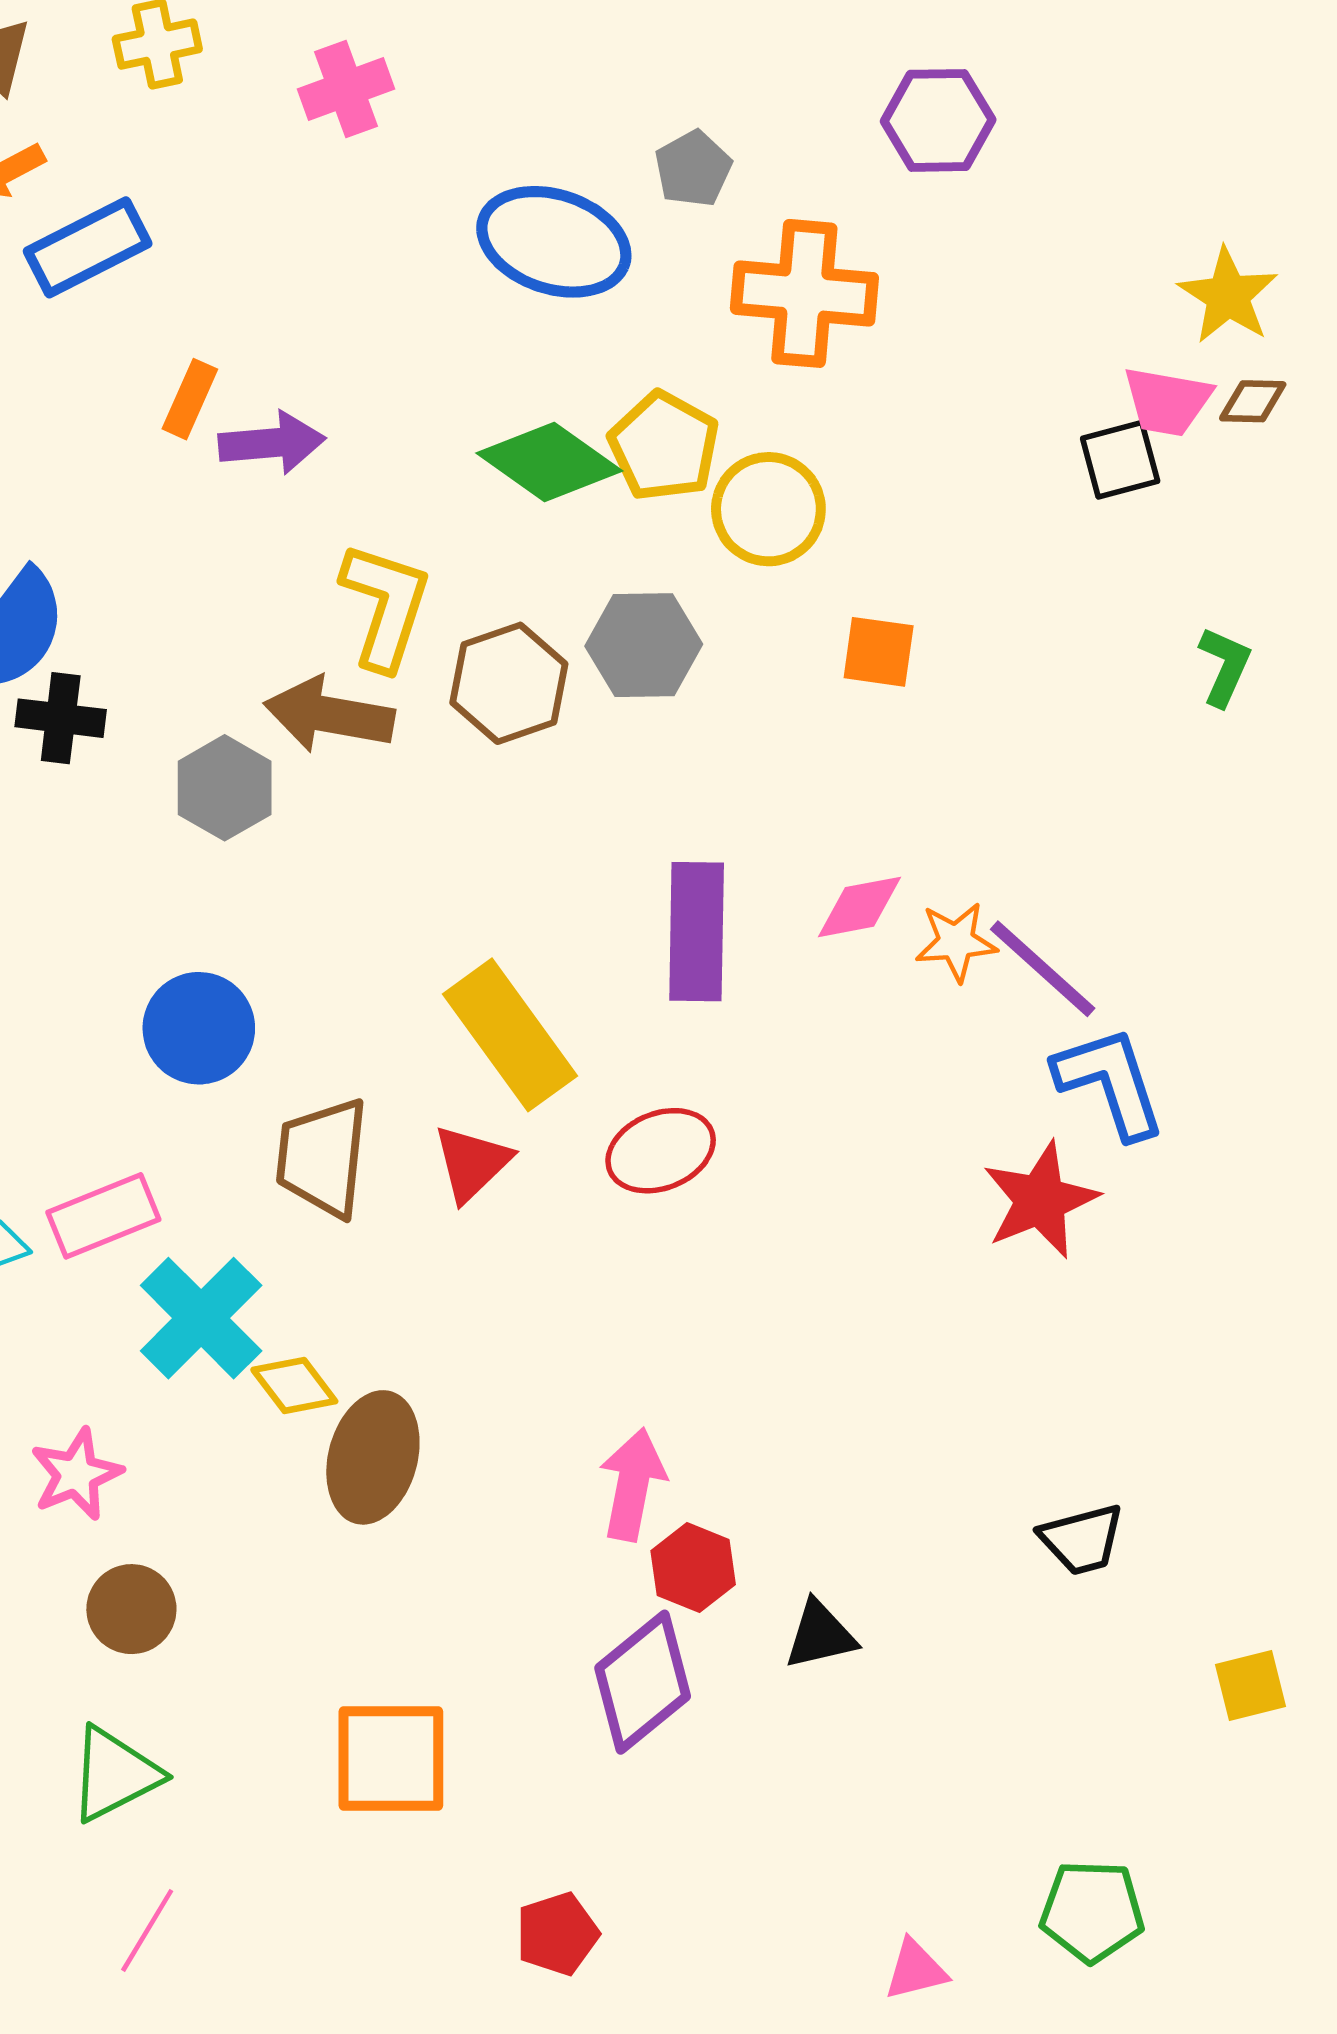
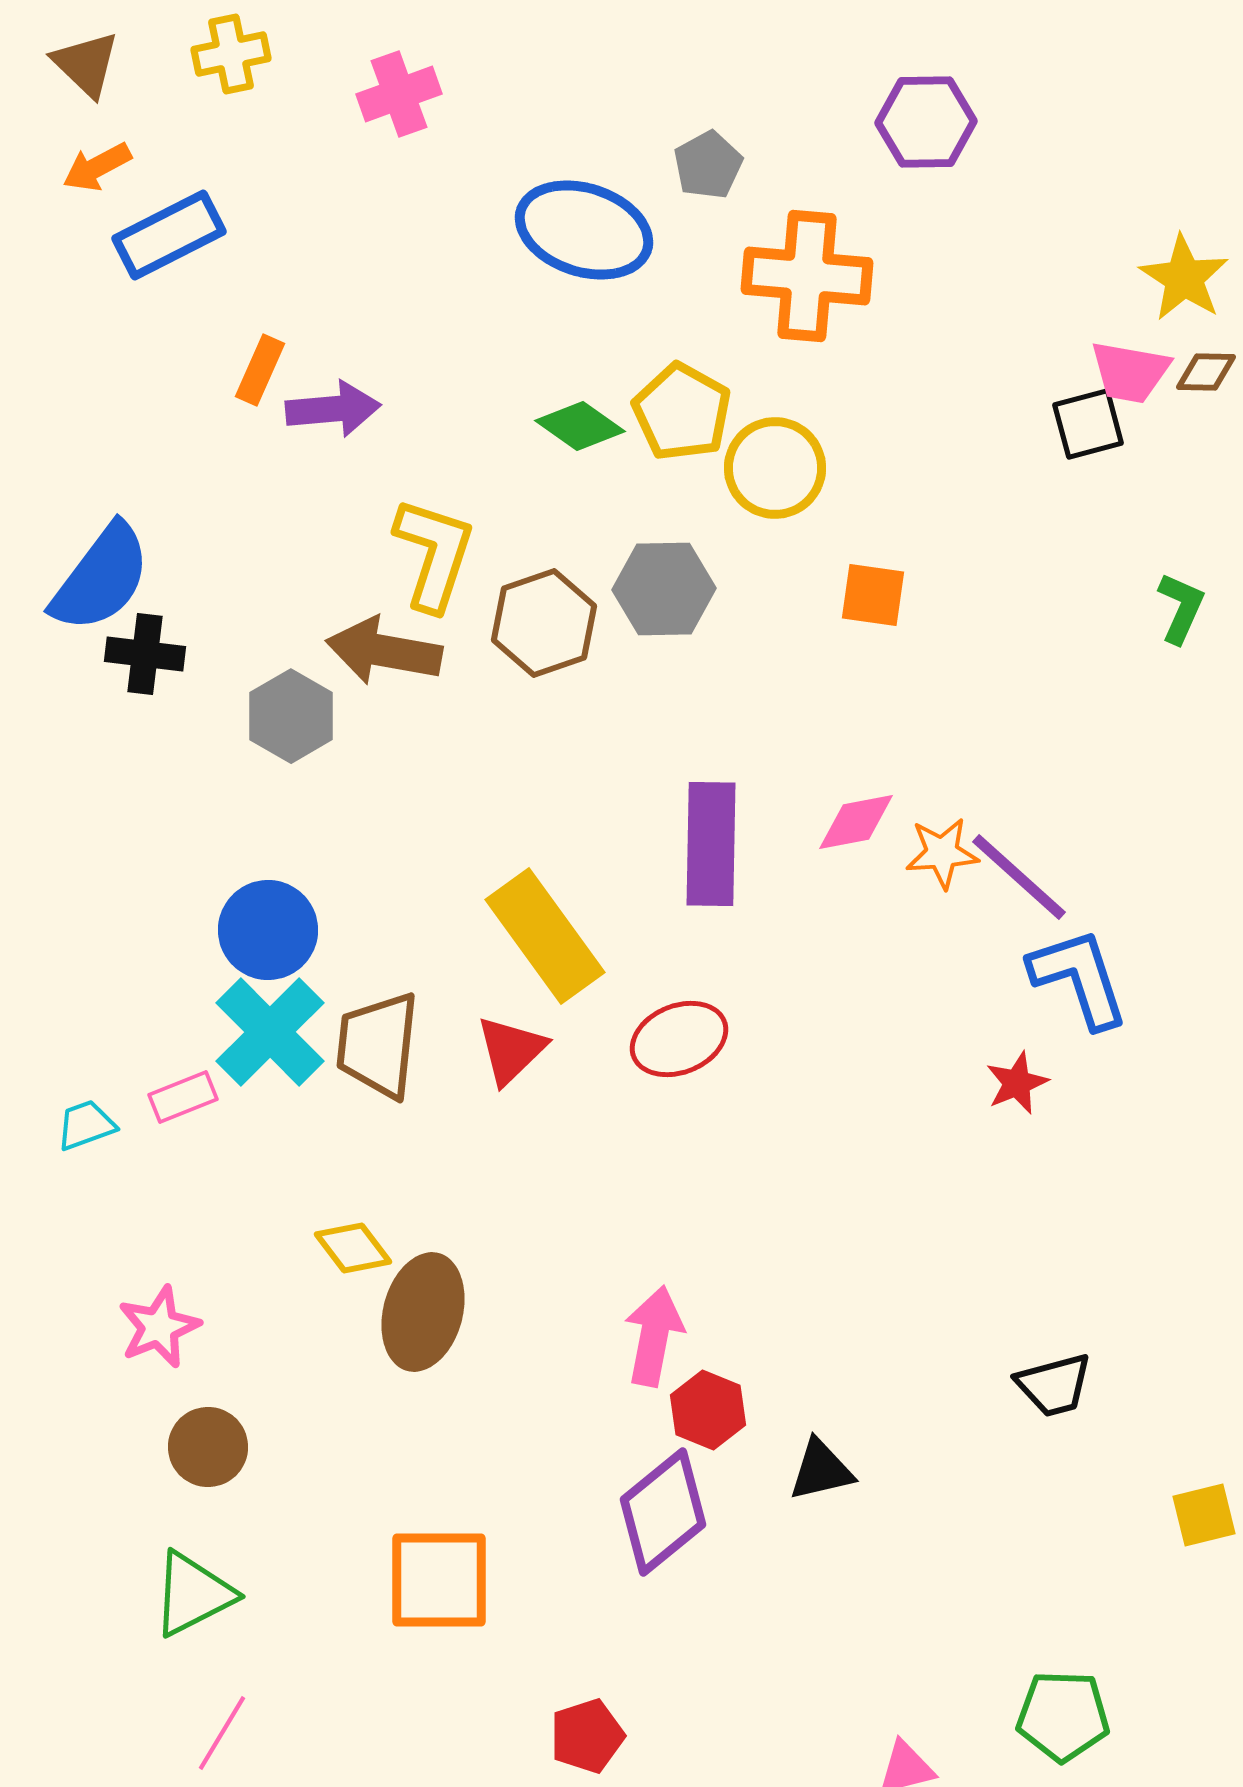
green diamond: (549, 462) -> (580, 426), size x0.7
red star: (1040, 1200) -> (1017, 1083), size x0.6
pink rectangle: (103, 1216) -> (183, 1097), size x0.7
cyan cross: (201, 1318) -> (270, 1032), moved

